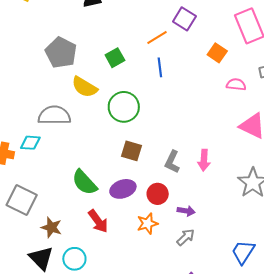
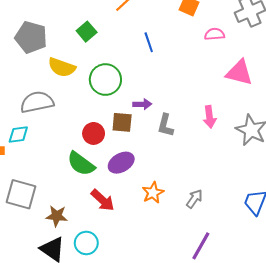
blue line: (160, 67) -> (149, 42), moved
pink arrow: (204, 160) -> (210, 117), moved
red circle: (158, 194) -> (94, 133), moved
purple arrow: (186, 211) -> (142, 104), moved

